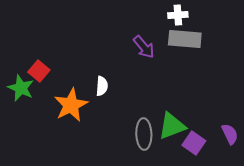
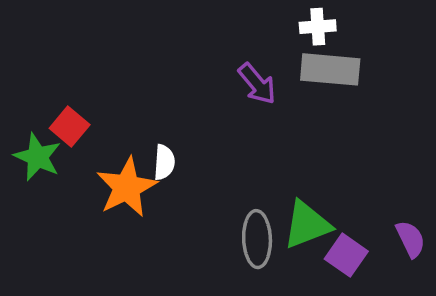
white semicircle: (102, 86) -> (164, 162), moved

